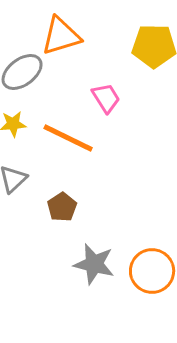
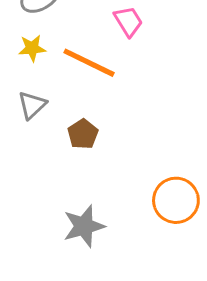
gray star: (94, 264) -> (84, 226), moved, turned -30

